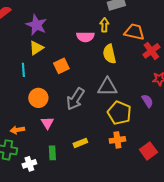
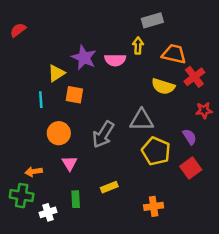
purple star: (36, 25) -> (84, 58), moved
yellow semicircle: (109, 54) -> (163, 86), moved, turned -60
orange square: (61, 66) -> (74, 95), moved, turned 35
orange cross: (117, 140) -> (154, 206), moved
red square: (148, 151) -> (191, 168), moved

